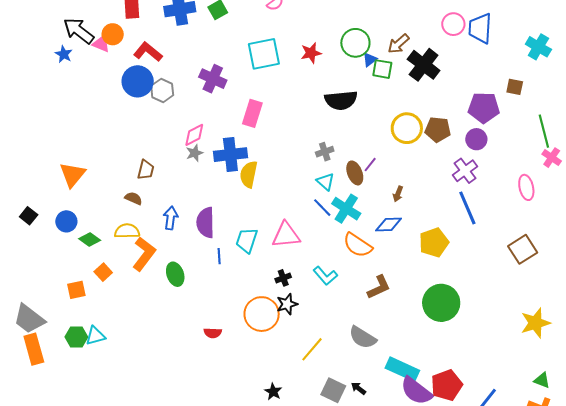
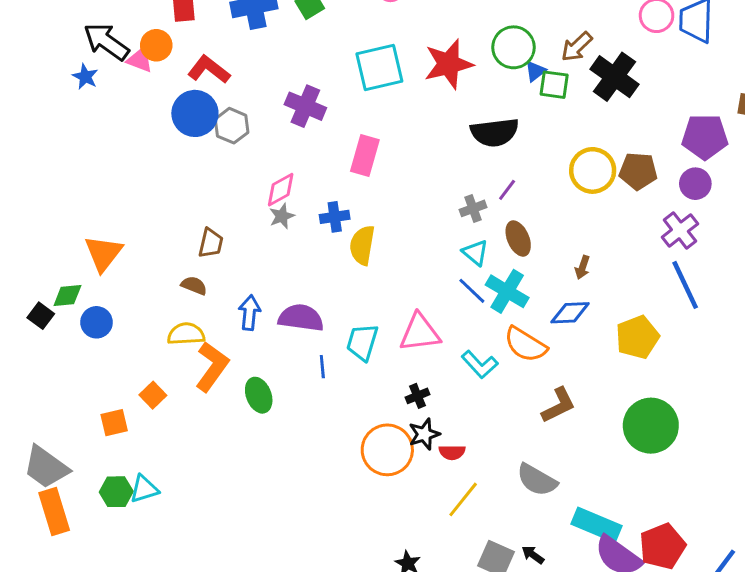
red star: (311, 53) -> (449, 64), size x1.6
blue cross: (230, 155) -> (335, 217), size x0.6
purple line: (370, 165) -> (507, 190), moved
purple semicircle: (205, 222) -> (301, 318), turned 100
green diamond: (90, 239) -> (67, 295), moved, turned -40
cyan L-shape: (325, 276) -> (480, 364), moved
red semicircle: (213, 333) -> (452, 452), moved

